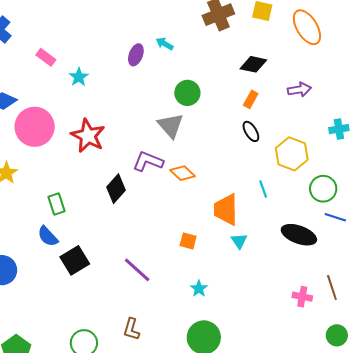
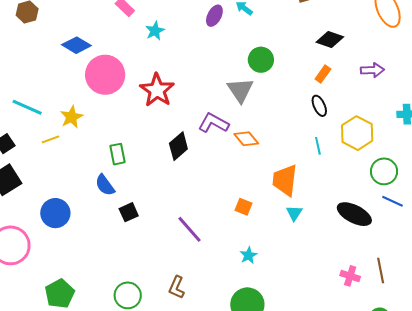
cyan line: (263, 189) -> (318, 146), moved
black square: (75, 260) -> (129, 212), size x0.7

